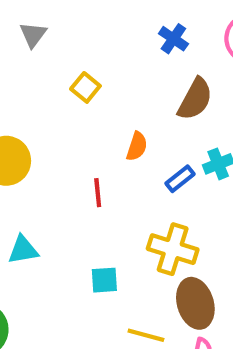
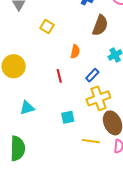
blue rectangle: (180, 179) -> (92, 75), moved
yellow cross: (173, 249) -> (98, 98), turned -30

